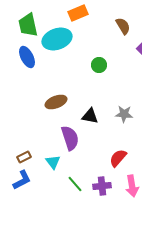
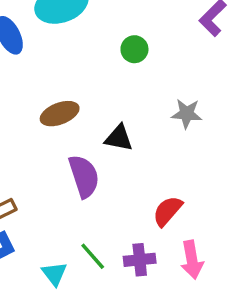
gray star: (124, 114) -> (187, 114), moved
cyan triangle: (53, 162) -> (54, 274), moved

